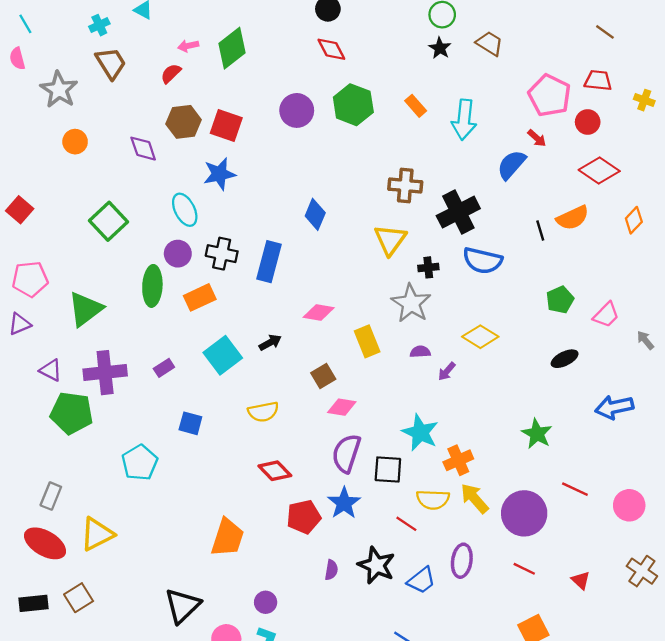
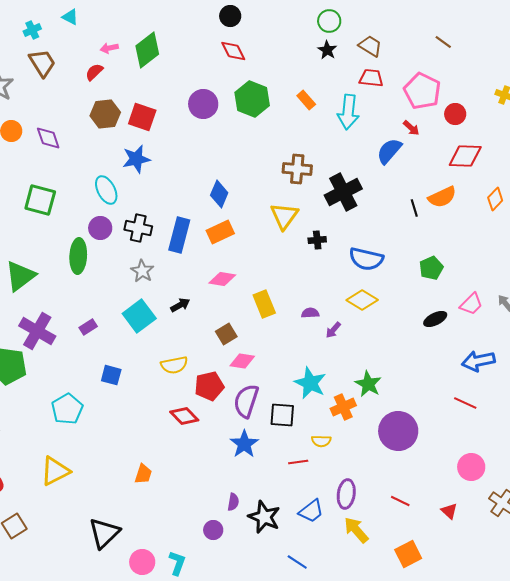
brown line: (605, 32) -> (443, 42), moved
red trapezoid: (598, 80) -> (371, 78), moved
purple diamond: (143, 149) -> (48, 138), moved
red diamond: (599, 170) -> (465, 156), turned -32
green square: (109, 221) -> (40, 200), turned -32
blue semicircle: (483, 261) -> (366, 259), moved
orange rectangle: (200, 297) -> (220, 232), moved
gray star: (411, 303) -> (142, 271), moved, size x0.7
pink trapezoid: (606, 315) -> (471, 304), moved
purple cross: (105, 373) -> (37, 331), turned 36
green star: (537, 434) -> (368, 384), moved
red line: (575, 489) -> (465, 403), moved
yellow arrow: (475, 498) -> (356, 530), moved
yellow semicircle: (433, 500) -> (321, 441), size x0.7
pink circle: (629, 505) -> (471, 467), moved
purple circle: (524, 513) -> (398, 431), moved
red pentagon: (304, 517) -> (209, 386), moved
red line: (406, 524) -> (298, 462), turned -42
yellow triangle: (97, 534) -> (55, 471), moved
orange trapezoid: (227, 538) -> (143, 474), size x0.6
black star: (376, 565) -> (264, 517), moved
purple circle: (266, 602) -> (213, 530), moved

